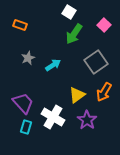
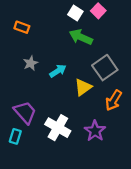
pink square: (104, 25) -> (98, 11), moved
green arrow: (74, 34) -> (81, 37), turned 80
yellow triangle: (77, 95) -> (83, 87), moved
cyan rectangle: (26, 127) -> (15, 136), moved

